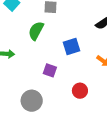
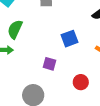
green semicircle: (36, 31) -> (15, 29), moved

